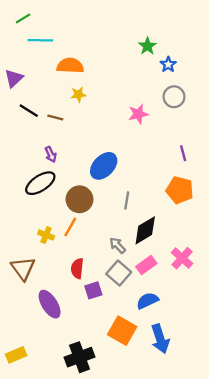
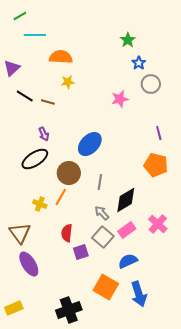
blue star: (168, 64) -> (139, 63), moved
gray line: (127, 200) -> (100, 182), moved
purple ellipse: (50, 304) -> (29, 264), moved

